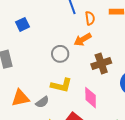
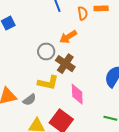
orange semicircle: (90, 18) -> (83, 13), moved
brown cross: (101, 63) -> (65, 64), moved, turned -36

